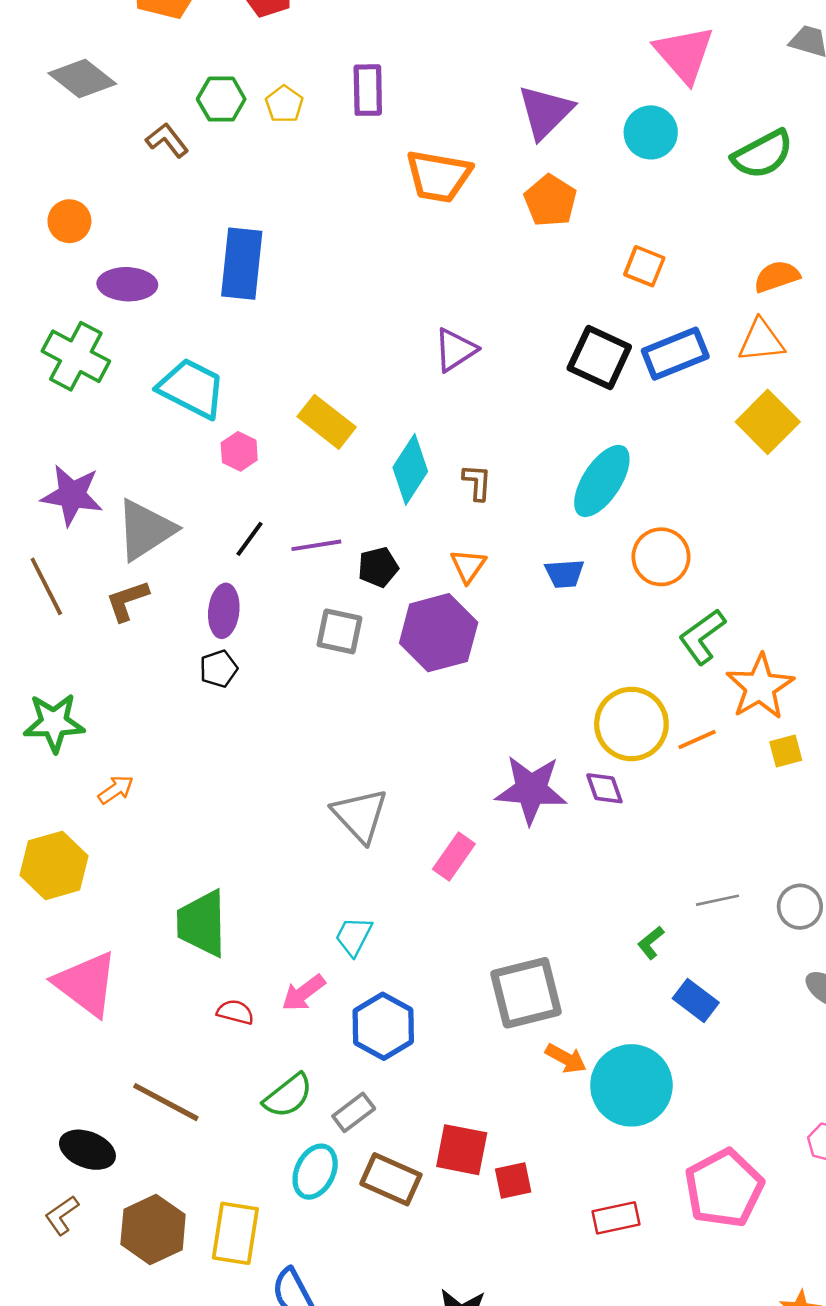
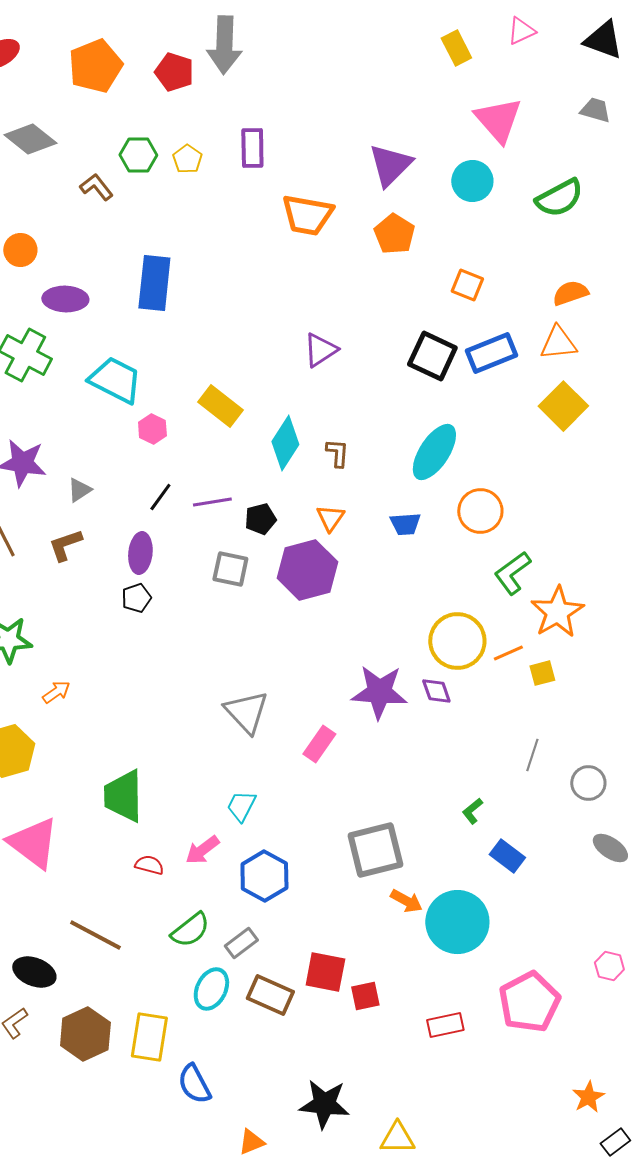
gray triangle: (145, 530) -> (79, 490), size x0.5
yellow square: (786, 751) -> (542, 673), moved
gray line: (718, 900) -> (532, 755), moved, turned -60

